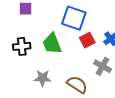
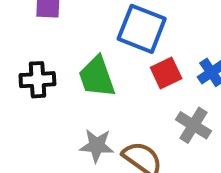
gray star: (43, 78) -> (97, 146), moved

